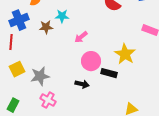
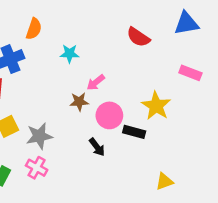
brown star: (46, 27) -> (79, 102), moved
black arrow: (82, 84) -> (97, 147), turned 40
pink cross: (48, 100) -> (37, 168), moved

